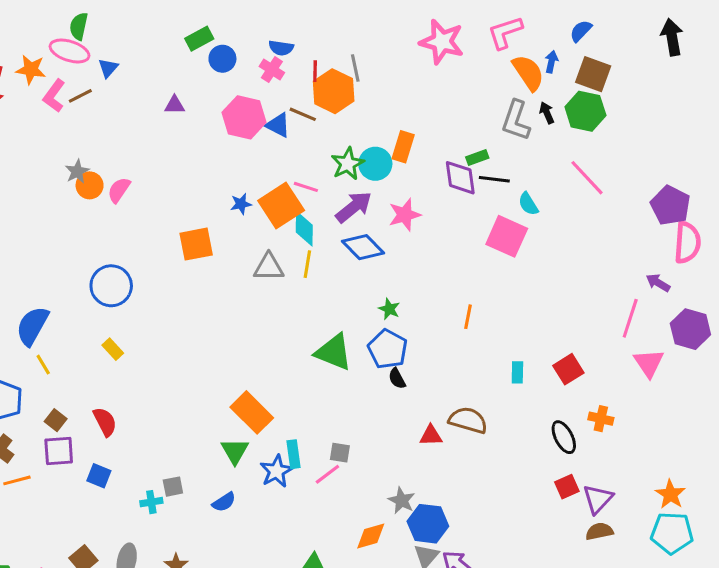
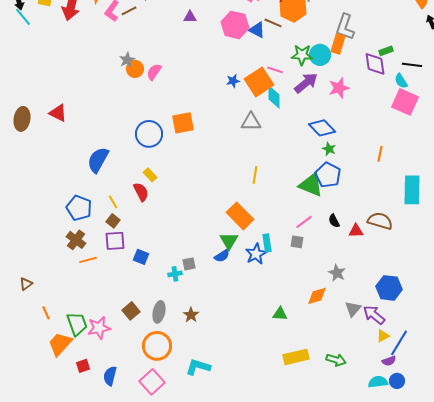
gray L-shape: (516, 120) -> (345, 27), moved
green star: (348, 164) -> (302, 55), turned 30
black line: (494, 179) -> (412, 65), moved
cyan semicircle: (528, 204) -> (401, 81), moved
orange square: (196, 244) -> (183, 123), moved
blue diamond: (363, 247) -> (322, 128), moved
yellow line: (307, 264) -> (255, 175), moved
green triangle: (334, 352) -> (311, 185), moved
yellow line: (43, 365) -> (113, 202), moved
cyan rectangle: (517, 372) -> (412, 190), size x2.0
black semicircle: (397, 378) -> (334, 221), moved
red semicircle: (105, 422) -> (141, 192), moved
pink line: (327, 474) -> (304, 222), moved
blue semicircle: (224, 502) -> (222, 256), moved
blue hexagon: (428, 524) -> (389, 288), moved

